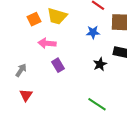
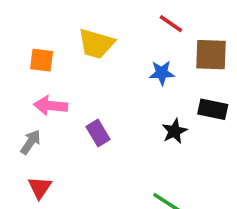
orange square: (34, 19) -> (42, 60), moved, turned 32
pink arrow: (47, 43) -> (51, 106), moved

